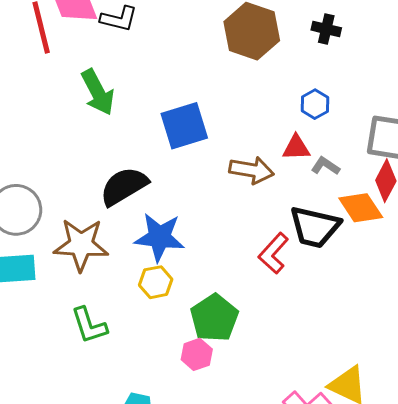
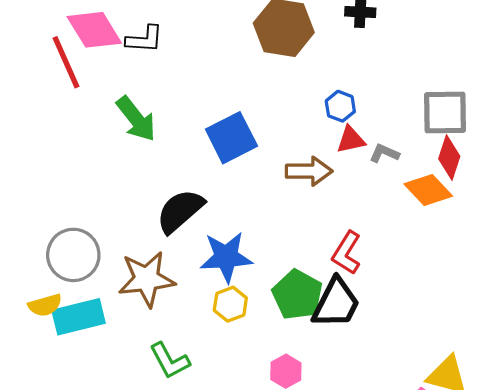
blue hexagon: (315, 104) -> (340, 106), moved
black trapezoid: (315, 227) -> (336, 303), moved, turned -66
green pentagon: (214, 318) -> (297, 295), moved

